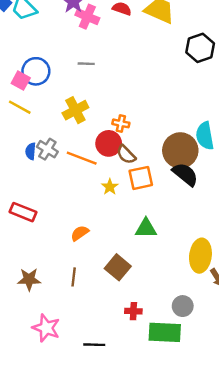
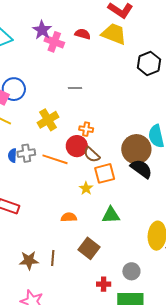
gray line: (86, 64) -> (75, 88), moved
gray cross: (47, 149) -> (26, 153), turned -36
yellow star: (110, 187) -> (86, 188), moved
orange semicircle: (80, 233) -> (69, 217), moved, turned 35
brown star: (29, 279) -> (29, 260), moved
gray circle: (183, 306) -> (131, 271), moved

